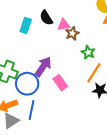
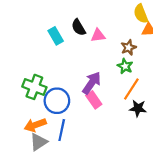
cyan rectangle: (26, 26) -> (56, 36), turned -49
brown star: (72, 33) -> (129, 47), moved
purple arrow: (43, 67) -> (92, 83), moved

